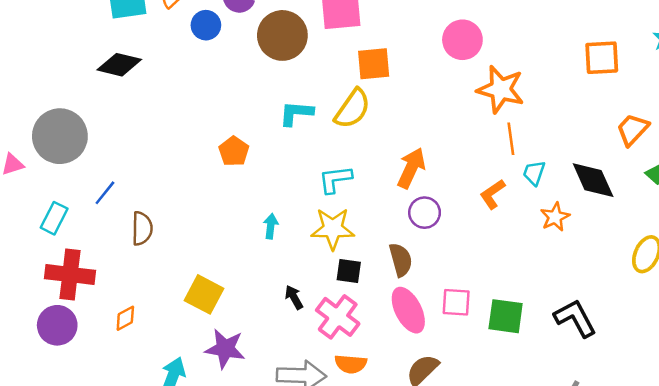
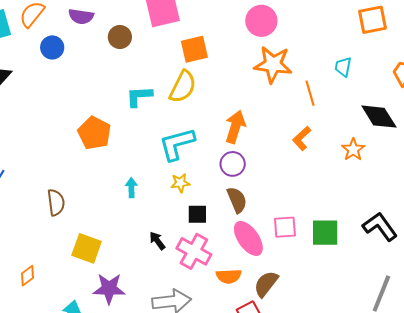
blue circle: (206, 25) -> (52, 47), moved
brown circle: (282, 35) -> (120, 37), size x0.6
orange star: (501, 89) -> (273, 64), moved
orange pentagon: (234, 151) -> (94, 133), size x1.4
cyan trapezoid: (534, 173) -> (343, 67), moved
cyan L-shape: (335, 179) -> (177, 144), size x1.4
purple circle: (425, 213) -> (233, 164), moved
brown semicircle: (142, 228) -> (56, 202), moved
yellow star: (333, 229) -> (180, 183), size x0.6
orange semicircle: (351, 364) -> (229, 276), moved

